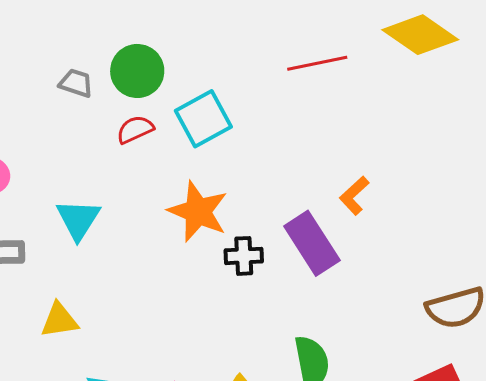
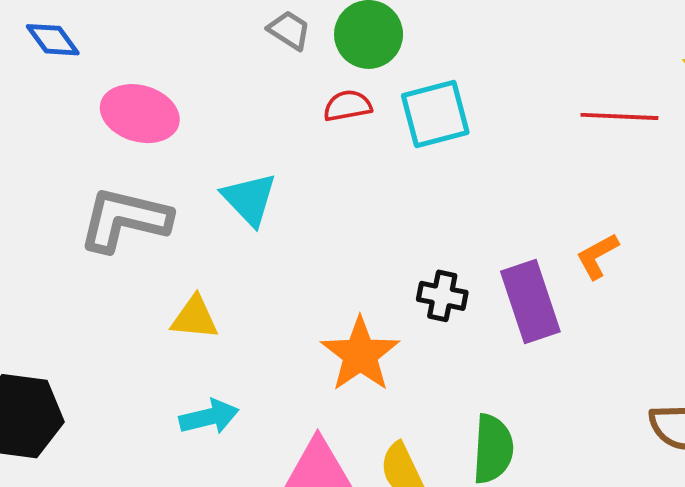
red line: (317, 63) -> (619, 116), moved
orange star: (198, 211) -> (360, 354), moved
cyan triangle: (78, 219) -> (249, 199), turned -30

